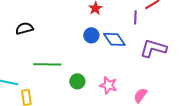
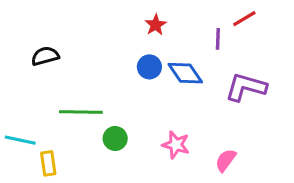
green circle: (77, 81) -> (115, 138), moved

